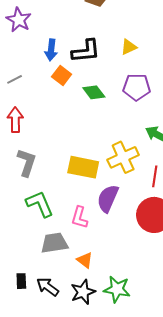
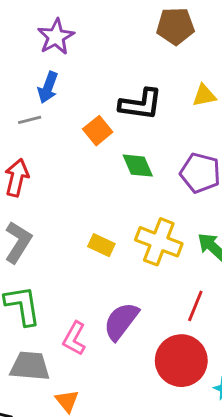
yellow triangle: (129, 47) -> (204, 95), moved
blue arrow: (51, 50) -> (48, 87), moved
yellow cross: (123, 157) -> (159, 242), moved, turned 32
yellow rectangle: (83, 167) -> (101, 245), moved, size x0.6

